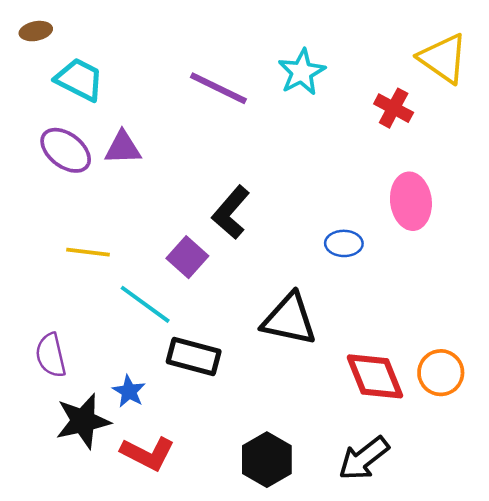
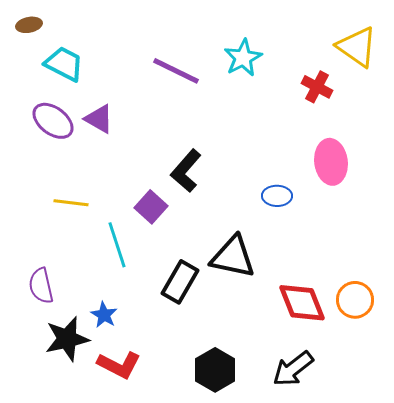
purple triangle: (123, 148) -> (99, 119), turned 32
cyan line: (145, 304) -> (117, 245), turned 36
black rectangle: (194, 357) -> (180, 282), moved, turned -75

